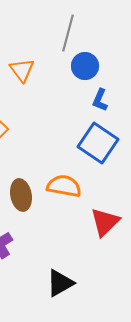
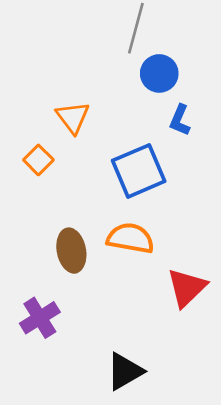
orange triangle: (22, 70) -> (73, 117), moved
blue square: (98, 143) -> (139, 171), moved, turned 33

